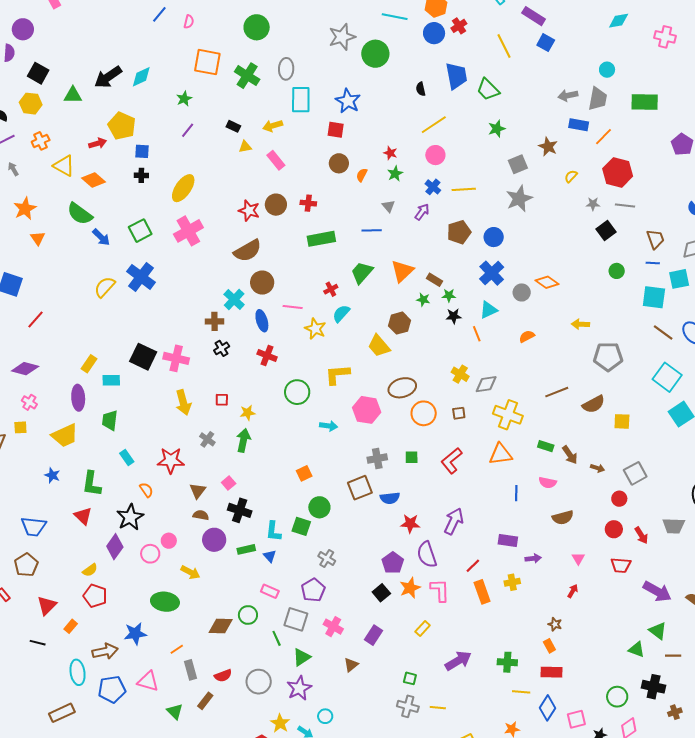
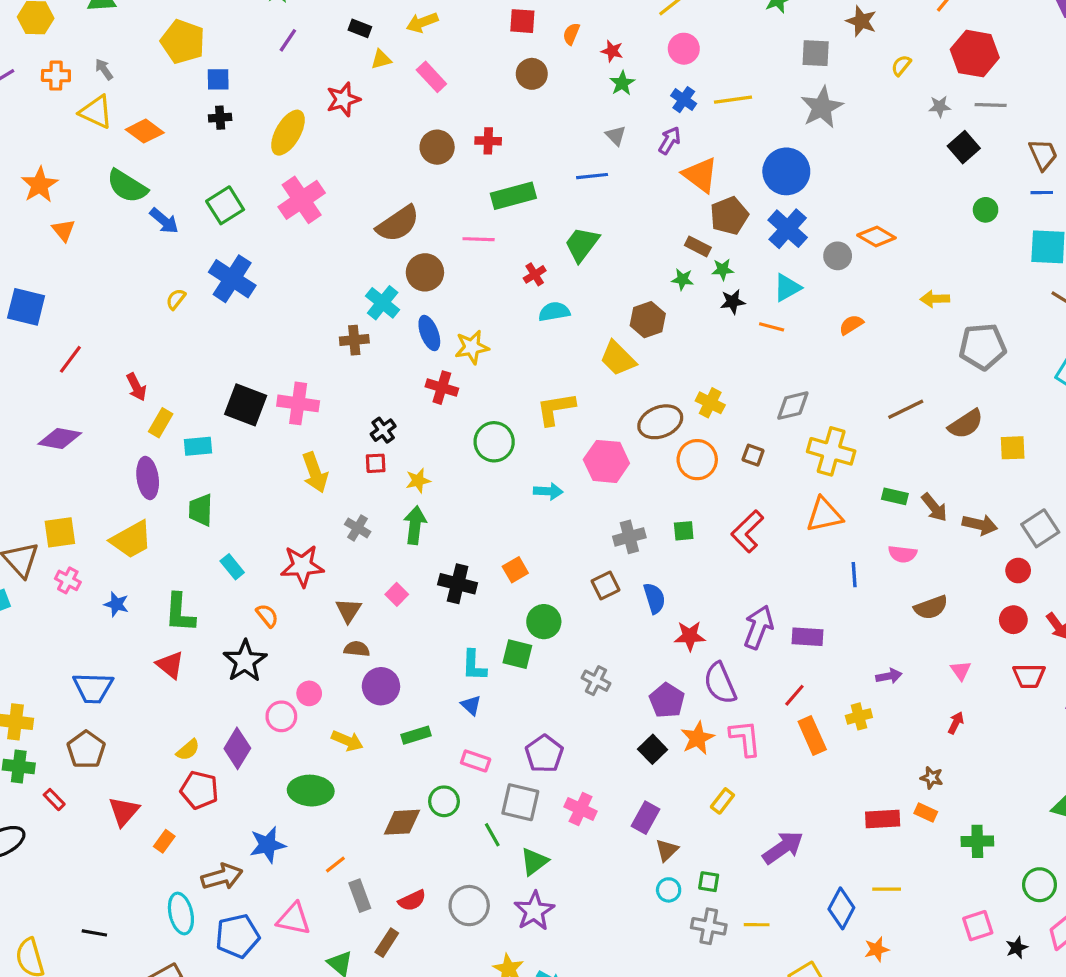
orange cross: (41, 141) -> (56, 76), turned 30
red arrow: (98, 143) -> (136, 387), moved, turned 84
gray square: (518, 164) -> (816, 53), turned 30
gray arrow: (13, 169) -> (104, 69), moved
orange semicircle: (362, 175) -> (571, 34), moved
red star: (249, 211) -> (343, 99), moved, turned -30
brown pentagon: (459, 232) -> (729, 216), moved
blue circle: (494, 237) -> (786, 171), size x1.5
orange triangle: (402, 271) -> (700, 175), moved, turned -35
yellow semicircle: (105, 287) -> (176, 299), size x0.6
pink line: (293, 307) -> (479, 239), moved
cyan semicircle: (341, 314) -> (554, 312), turned 42
yellow star: (315, 329) -> (472, 347), moved, turned -30
orange line: (477, 334) -> (772, 327), turned -49
black cross: (222, 348) -> (383, 430), moved
yellow cross: (460, 374) -> (710, 403), moved
pink cross: (29, 402) -> (68, 580), moved
brown square: (459, 413) -> (753, 455), turned 32
yellow square: (20, 427) -> (60, 532), size x1.5
brown arrow: (598, 468) -> (980, 525), size x1.5
brown square: (360, 488) -> (606, 585), size x0.7
blue semicircle: (390, 498) -> (654, 598), turned -96
black cross: (240, 510) -> (458, 584), moved
purple rectangle: (508, 541) -> (807, 637), moved
purple diamond: (115, 547) -> (237, 748), moved
green rectangle: (246, 549) -> (416, 735), moved
gray cross: (327, 558) -> (596, 681), moved
black line: (38, 643) -> (94, 933), moved
orange rectangle: (549, 646) -> (926, 813), turned -32
green cross: (507, 662) -> (977, 841), moved
brown triangle: (351, 665) -> (667, 850), moved
red rectangle: (552, 672) -> (883, 819), moved
blue diamond: (547, 708) -> (841, 908), moved
cyan circle: (325, 716) -> (669, 890), moved

